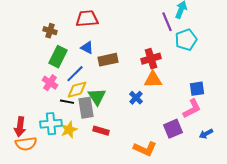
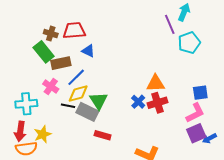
red trapezoid: (87, 19) -> (74, 31), moved
green rectangle: (58, 57) -> (44, 52), moved, turned -65
red cross: (151, 59) -> (158, 103), moved
brown rectangle: (108, 60) -> (61, 63), moved
gray rectangle: (86, 108) -> (87, 112), turned -55
cyan cross: (51, 124) -> (26, 104), moved
purple square: (173, 129) -> (196, 133), moved
yellow star: (69, 130) -> (43, 134), moved

